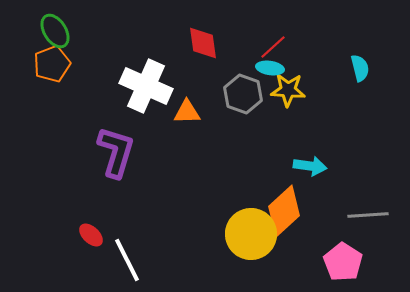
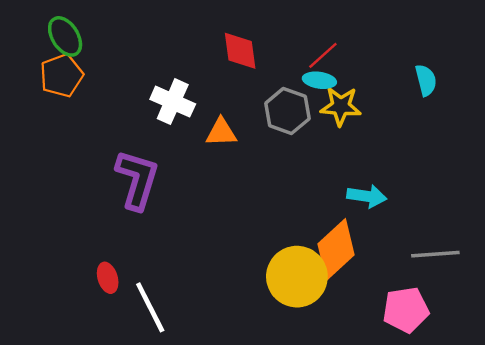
white cross: (146, 86) -> (173, 102), size x0.7
red ellipse: (91, 235) -> (108, 278), turned 30
pink pentagon: (343, 262) -> (406, 310), turned 30

